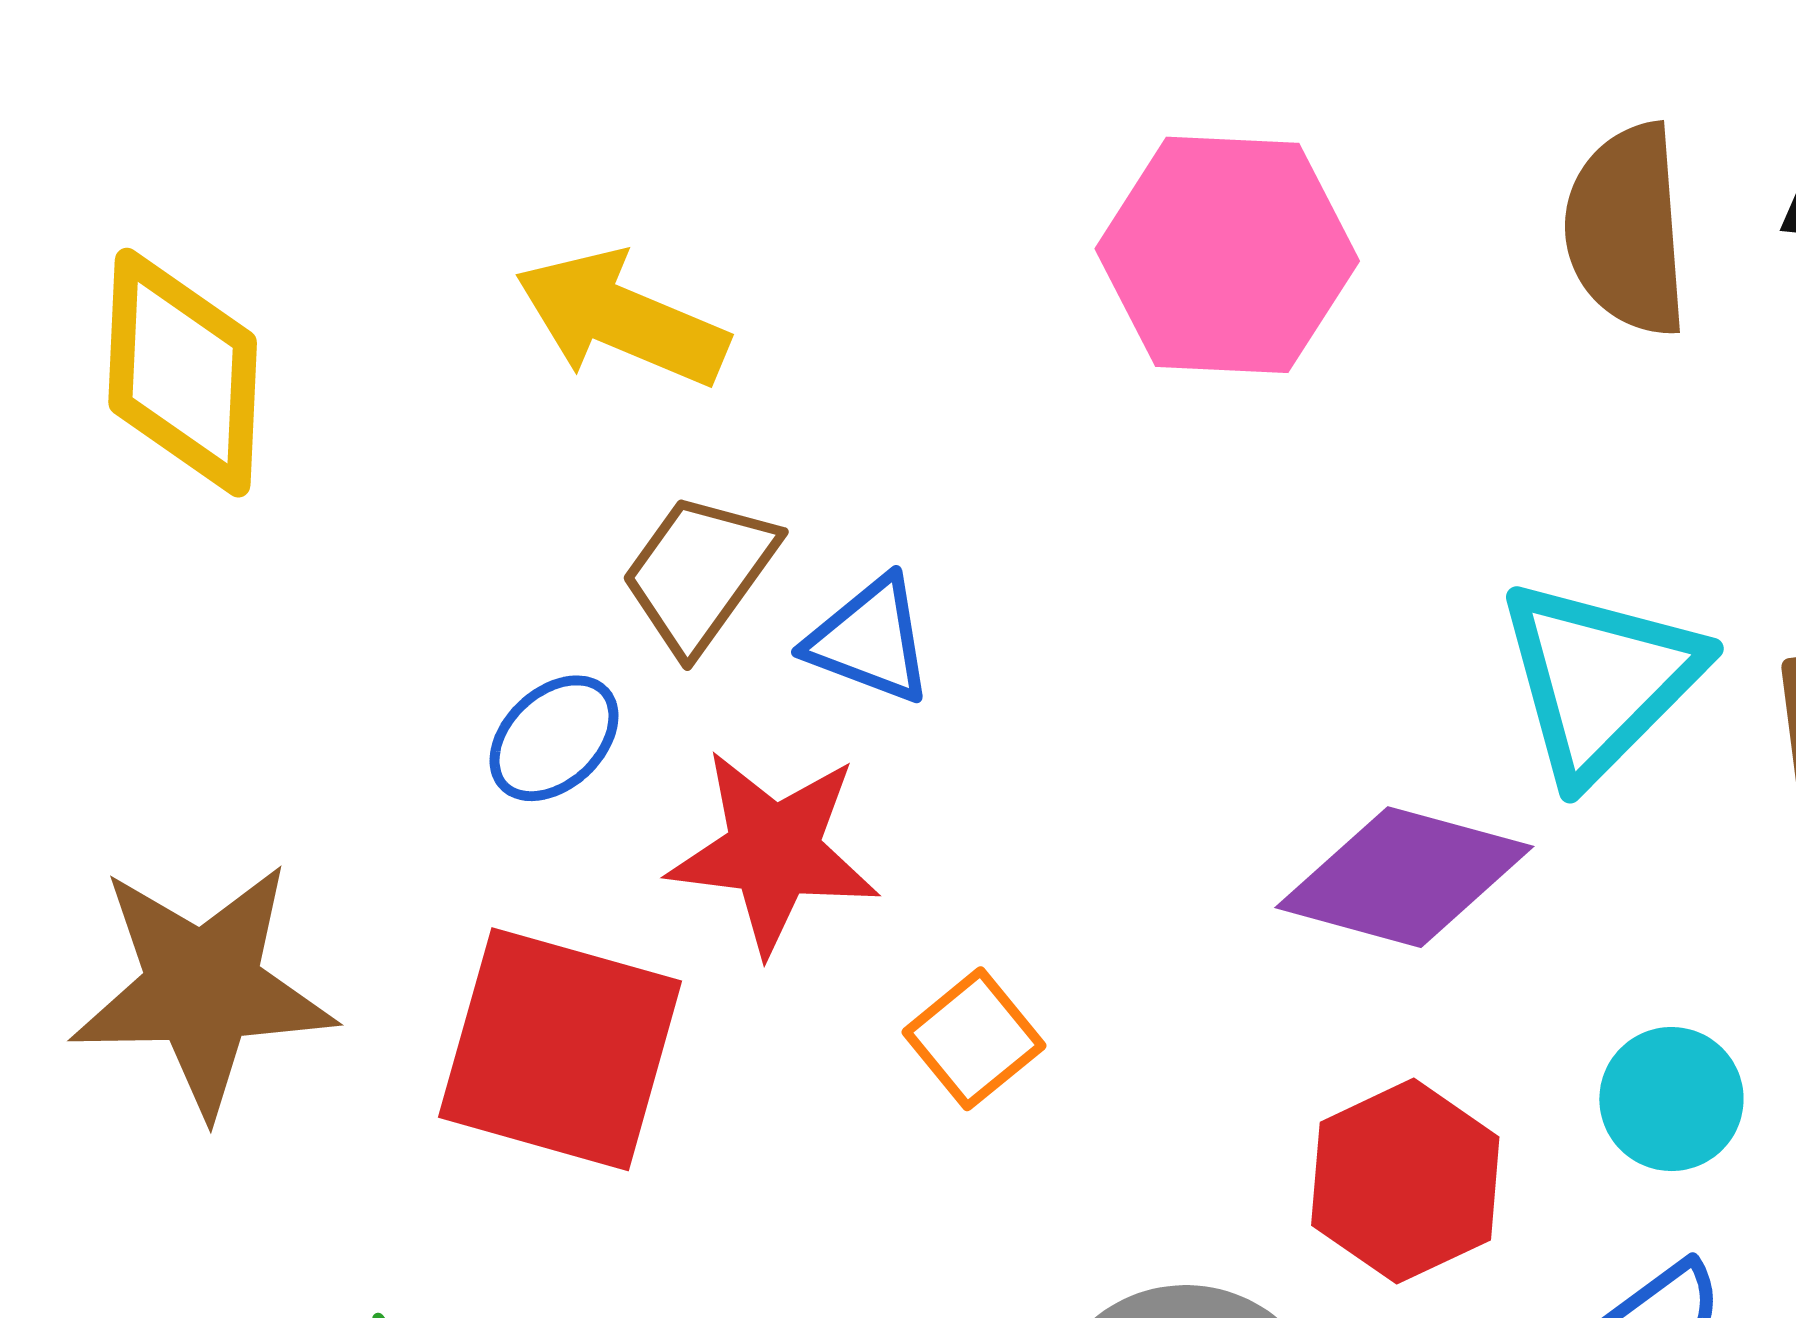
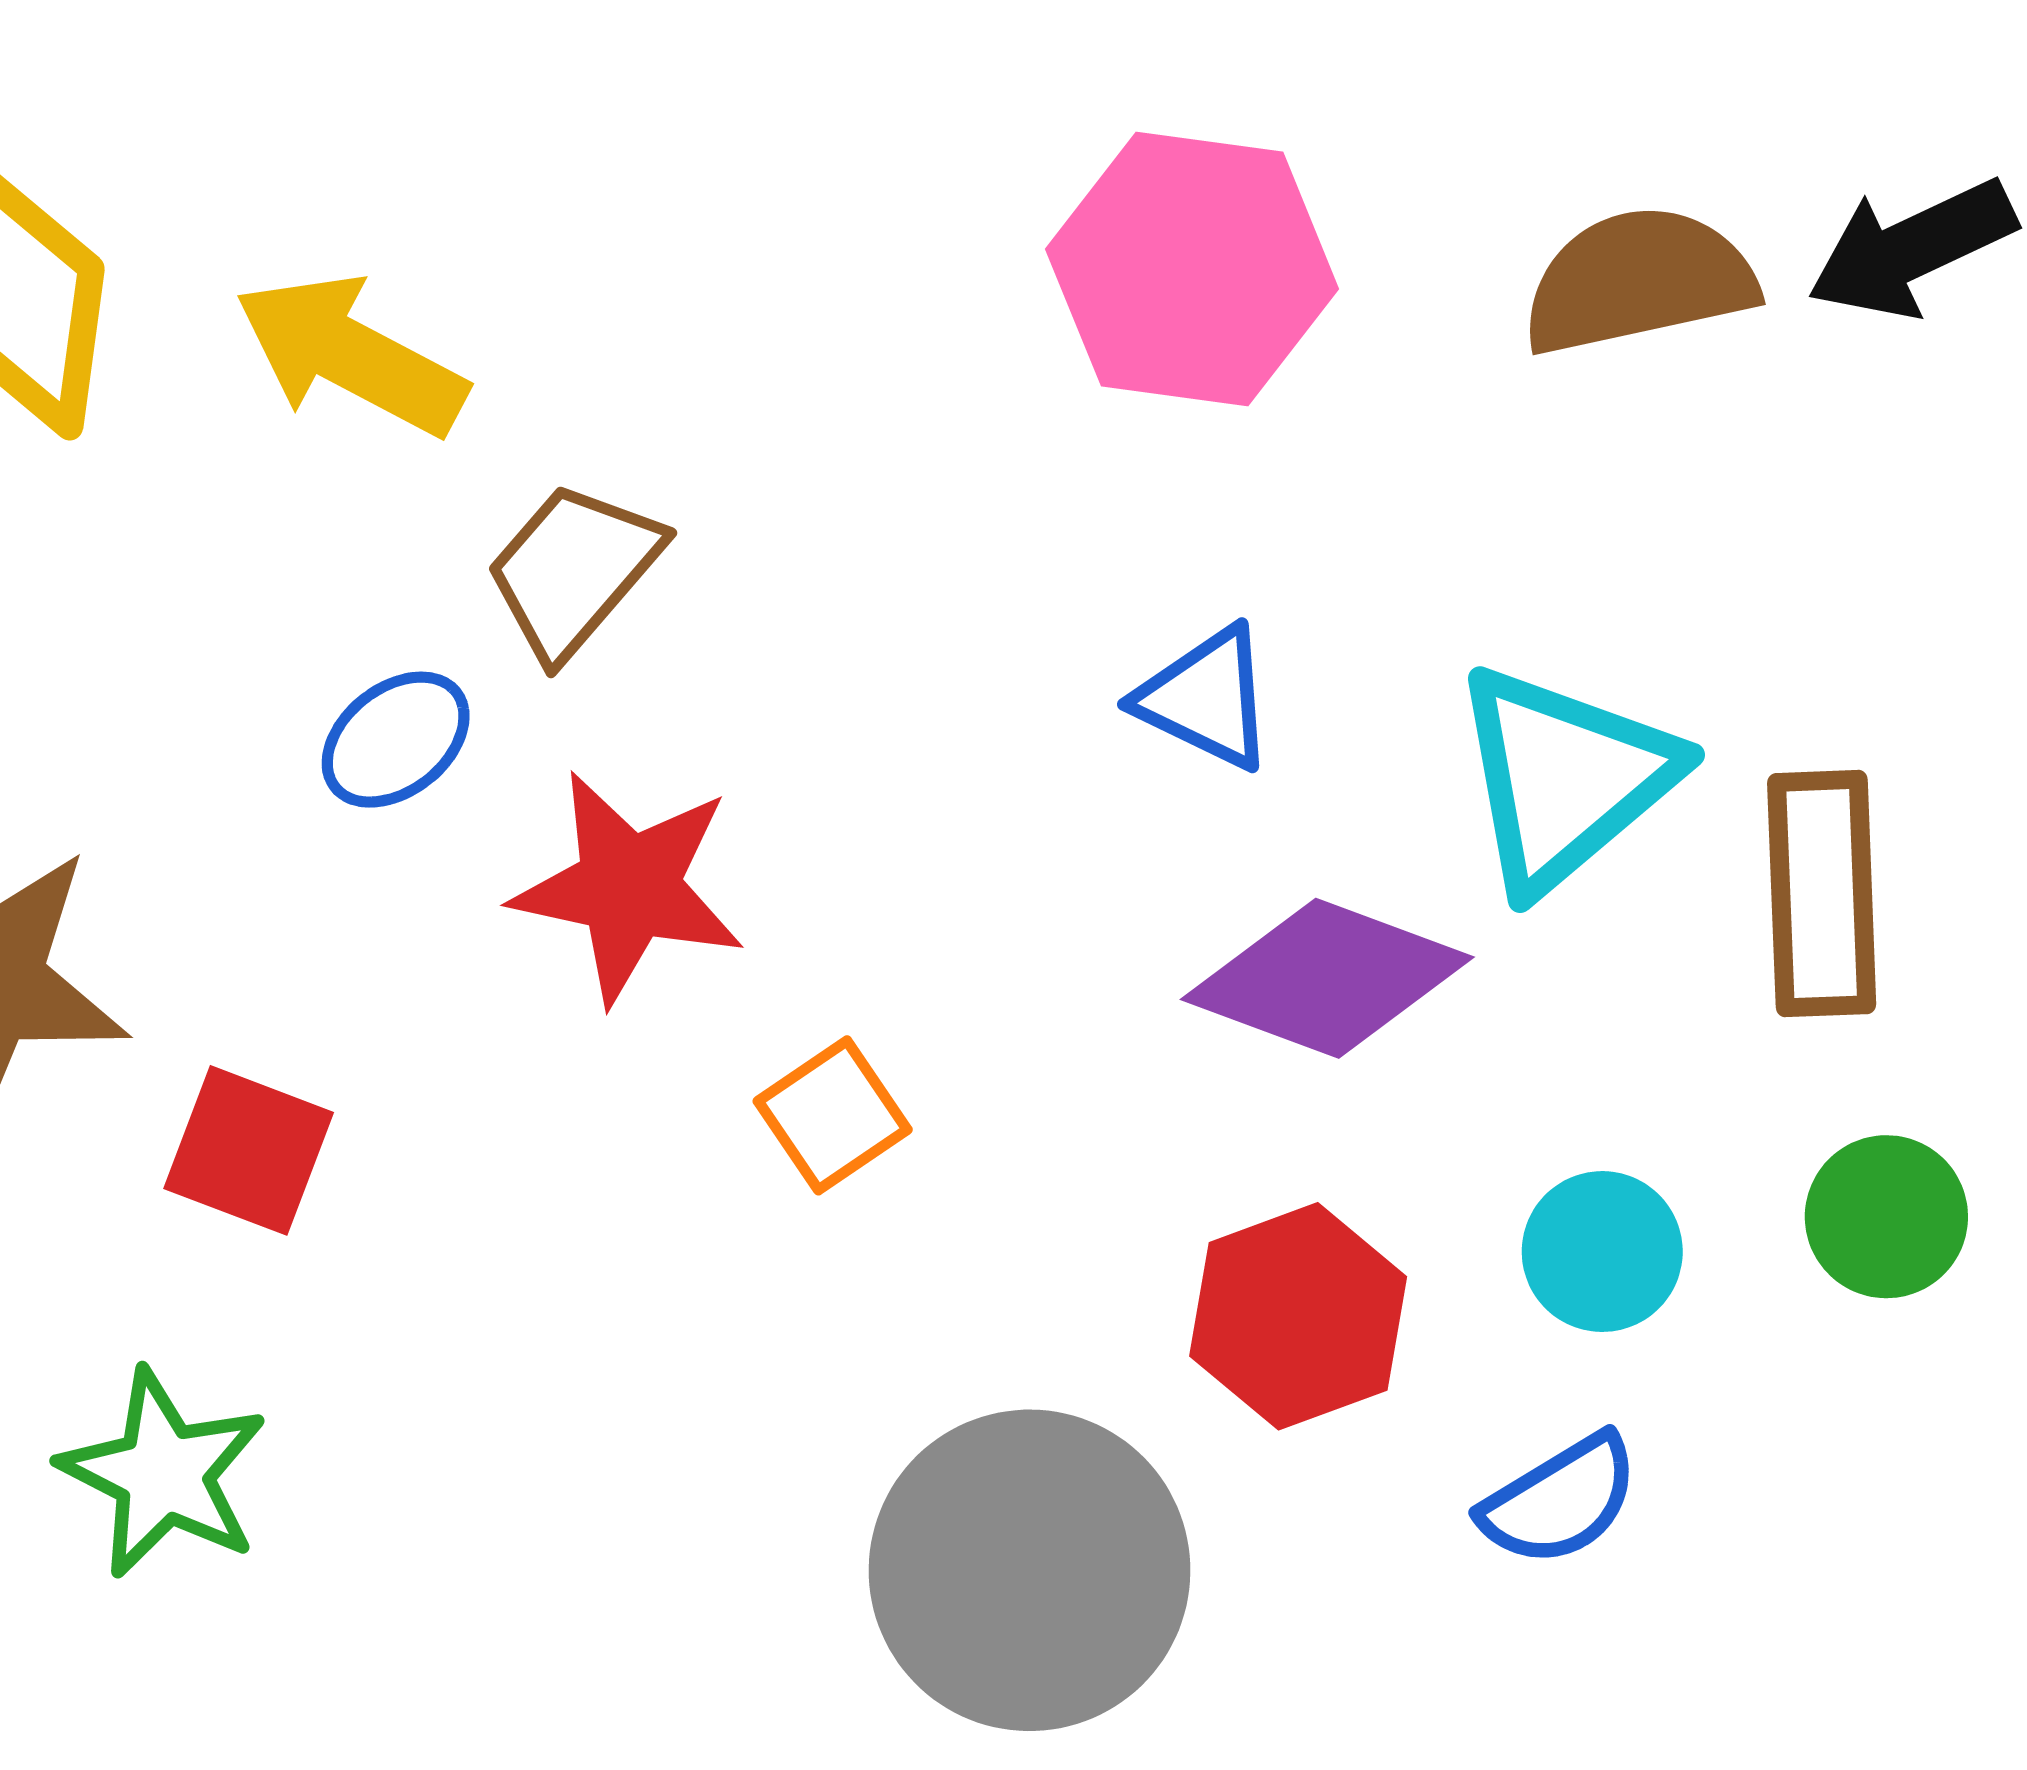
brown semicircle: (1627, 230) -> (1639, 281), turned 77
yellow arrow: (621, 319) -> (351, 355), moved
blue triangle: (870, 640) -> (1206, 698), moved
red square: (560, 1049) -> (249, 1150), moved, size x0.6

